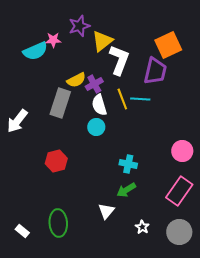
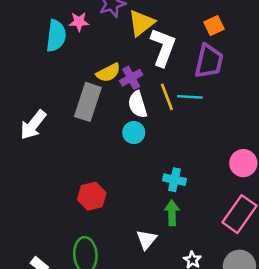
orange square: (168, 45) -> (214, 26), moved, size x0.6
cyan semicircle: (35, 51) -> (56, 36), turned -60
red hexagon: (56, 161) -> (92, 196), moved
green arrow: (126, 190) -> (172, 213), turned 120

